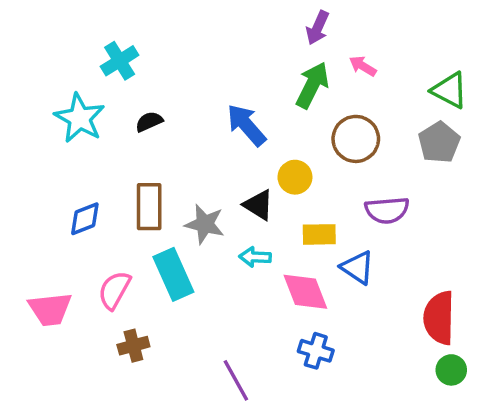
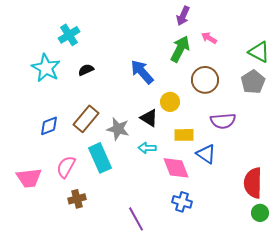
brown rectangle: (149, 207) -> (86, 119), turned 40

